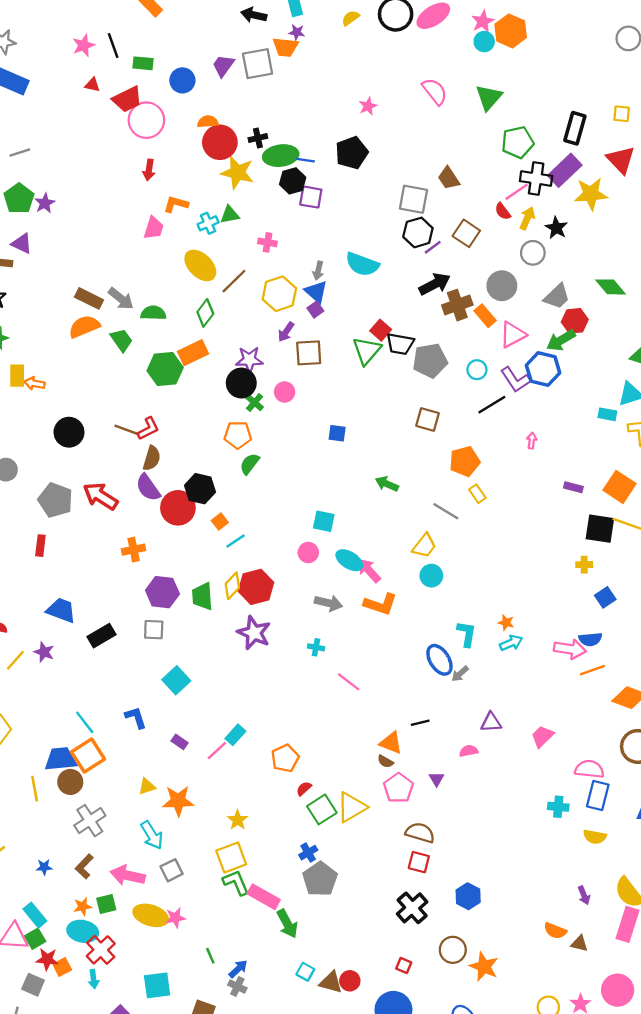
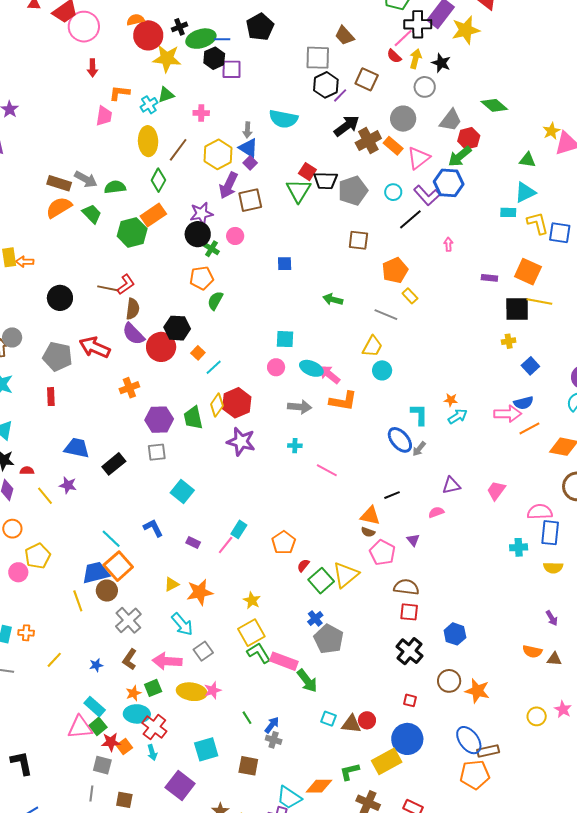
yellow ellipse: (200, 265) -> (148, 141), turned 52
purple arrow: (286, 332) -> (228, 185), size x1.5
yellow line: (15, 660) -> (45, 496), turned -72

